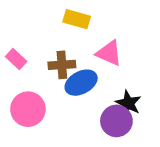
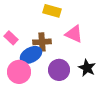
blue ellipse: (81, 83) -> (31, 55), moved
purple circle: (116, 121) -> (59, 70), moved

